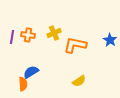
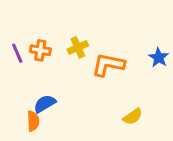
purple line: (12, 37) -> (17, 53), turned -32
yellow semicircle: (79, 81) -> (133, 117), moved

